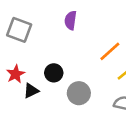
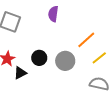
gray circle: (79, 93) -> (65, 61), moved

